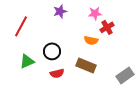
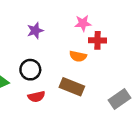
purple star: (60, 11) -> (35, 31), moved
red cross: (107, 27) -> (98, 40), turned 32

